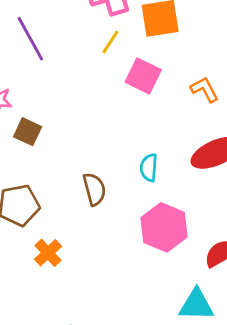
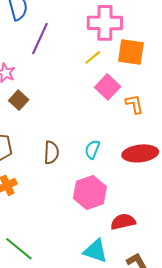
purple line: (30, 39) -> (40, 39), turned 36
orange L-shape: (205, 89) -> (134, 104), moved

